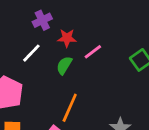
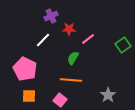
green semicircle: (64, 65) -> (73, 58), moved
orange line: (70, 108) -> (71, 80), turned 70

